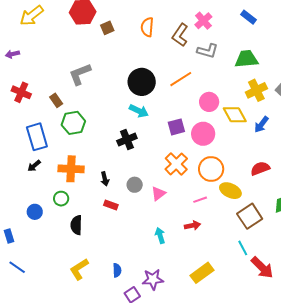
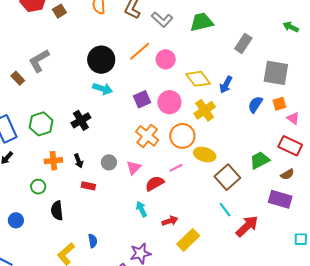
gray L-shape: (208, 51) -> (162, 19), turned 35
yellow cross: (256, 90) -> (205, 110), moved
brown rectangle: (56, 100) -> (18, 78), moved
pink circle: (209, 102) -> (166, 59), moved
green hexagon: (73, 123) -> (41, 124), moved
black cross: (127, 139) -> (81, 120), moved
red semicircle: (260, 168) -> (155, 183), moved
orange cross: (71, 169) -> (53, 161), moved, size x0.7
blue circle: (35, 212) -> (16, 220), moved
red arrow: (192, 225) -> (170, 221), moved
red arrow: (262, 268) -> (247, 226), turned -80
blue semicircle: (117, 270) -> (93, 241), moved

